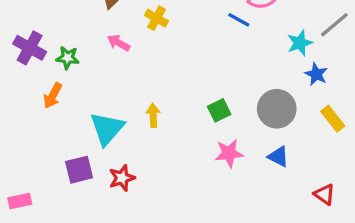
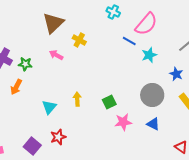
cyan star: (300, 43) -> (149, 55), moved
green square: (219, 110) -> (109, 102), moved
cyan triangle: (107, 129) -> (49, 107), size x0.7
purple square: (79, 170) -> (32, 146), moved, turned -36

